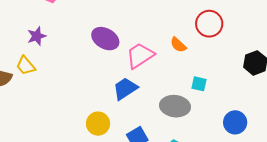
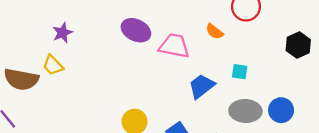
pink trapezoid: (140, 56) -> (174, 46), turned 48
blue trapezoid: (125, 89) -> (202, 86), moved
gray ellipse: (175, 106) -> (245, 111), moved

